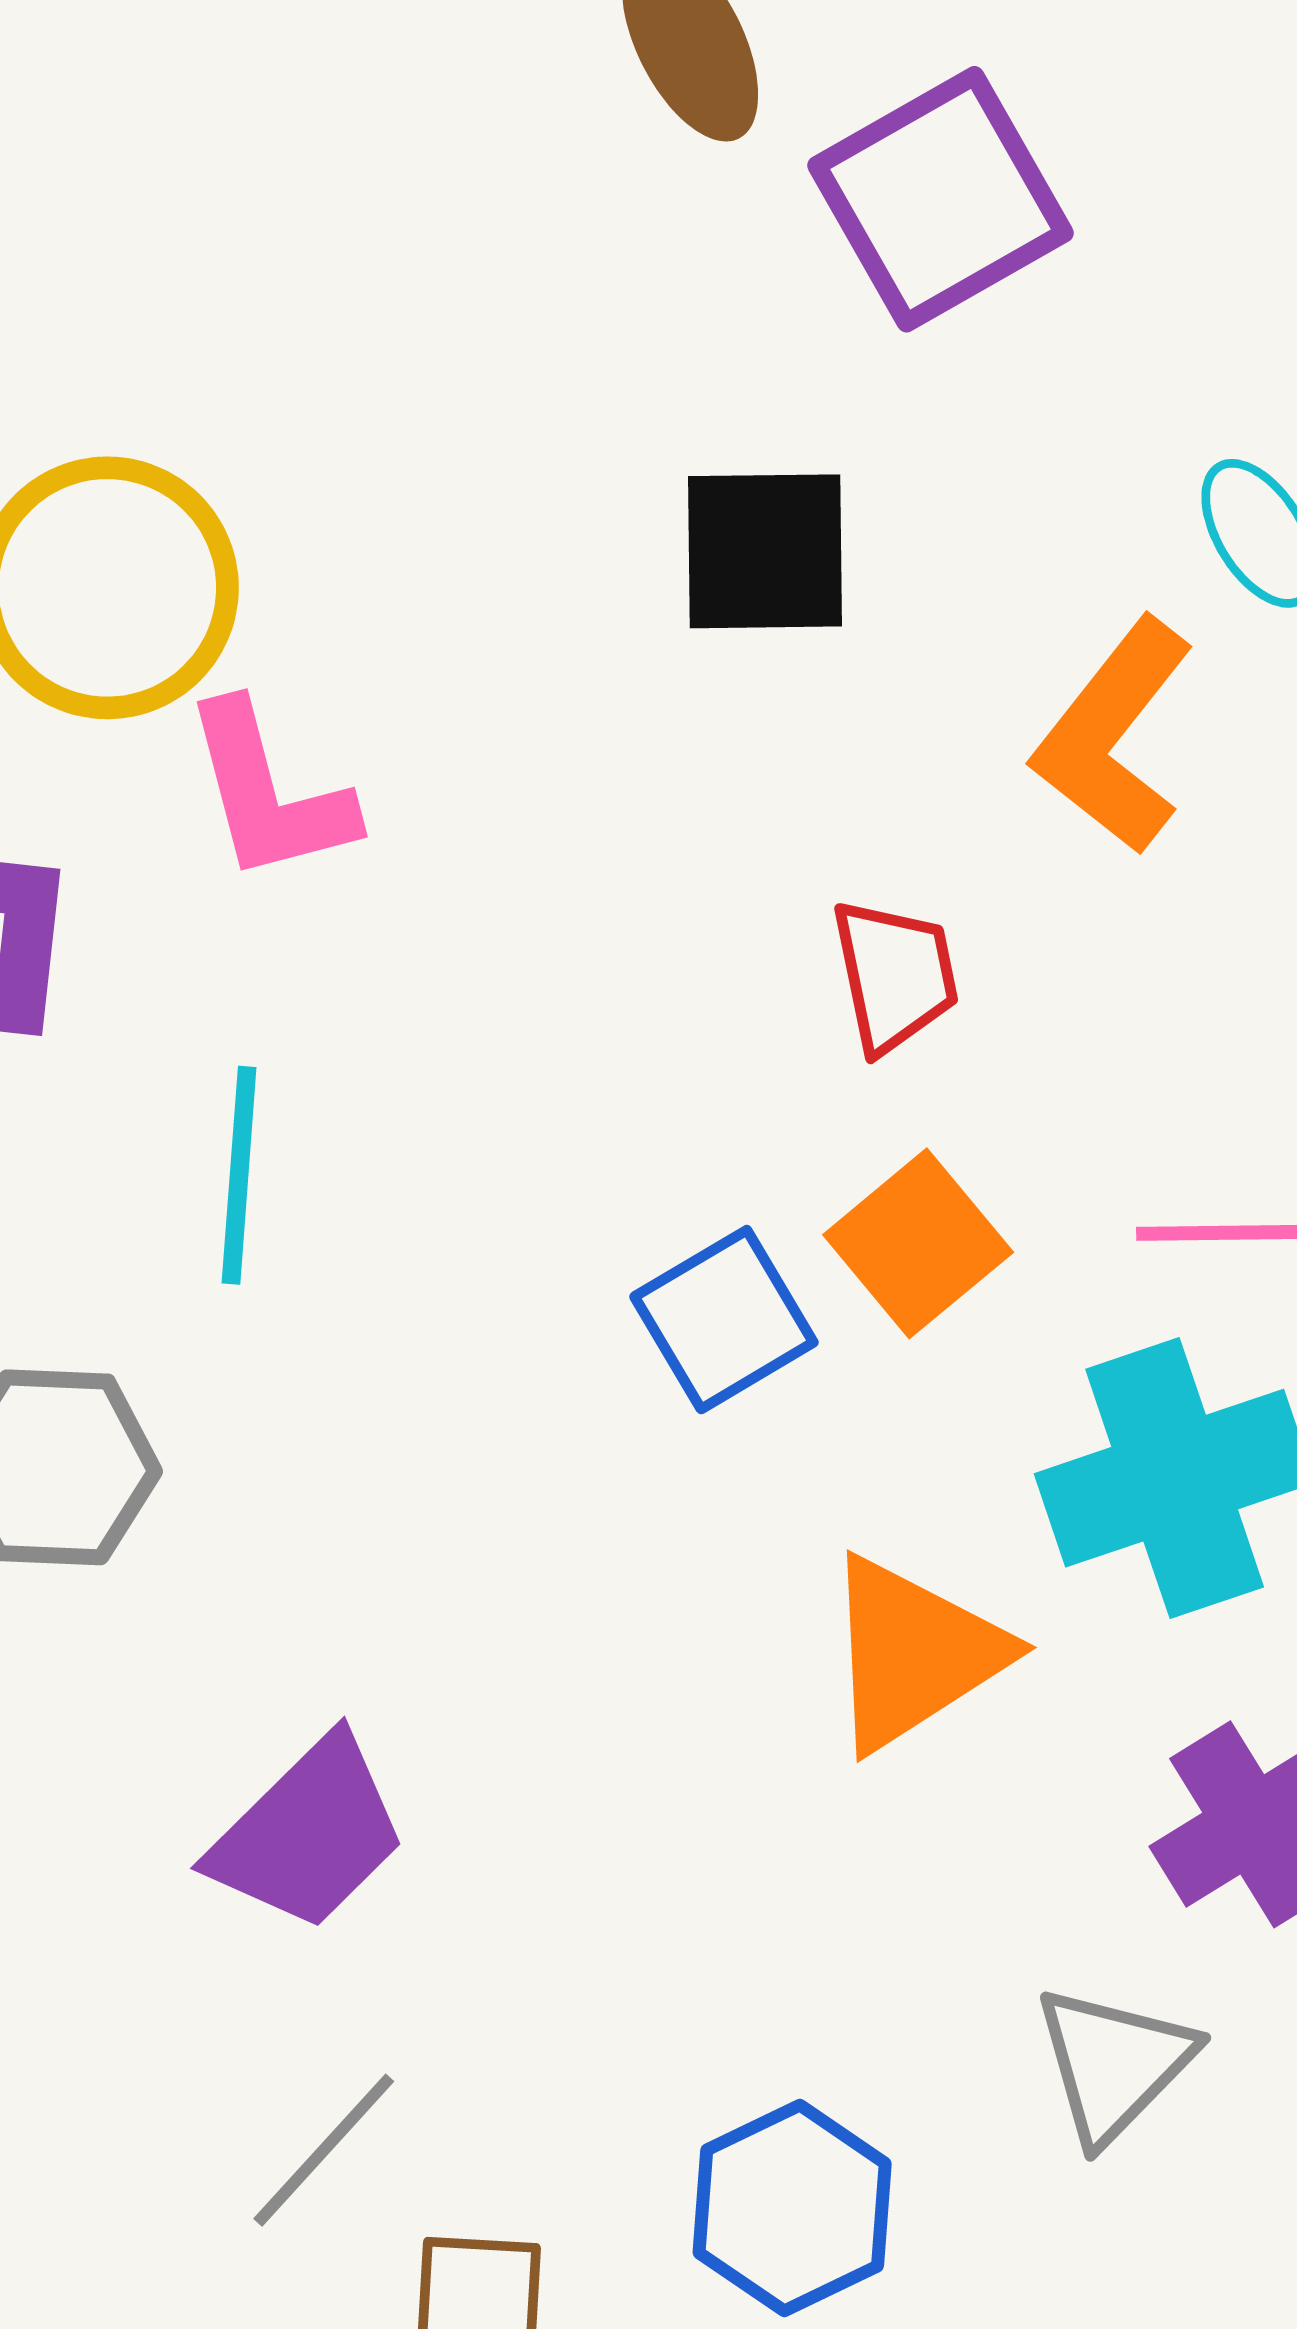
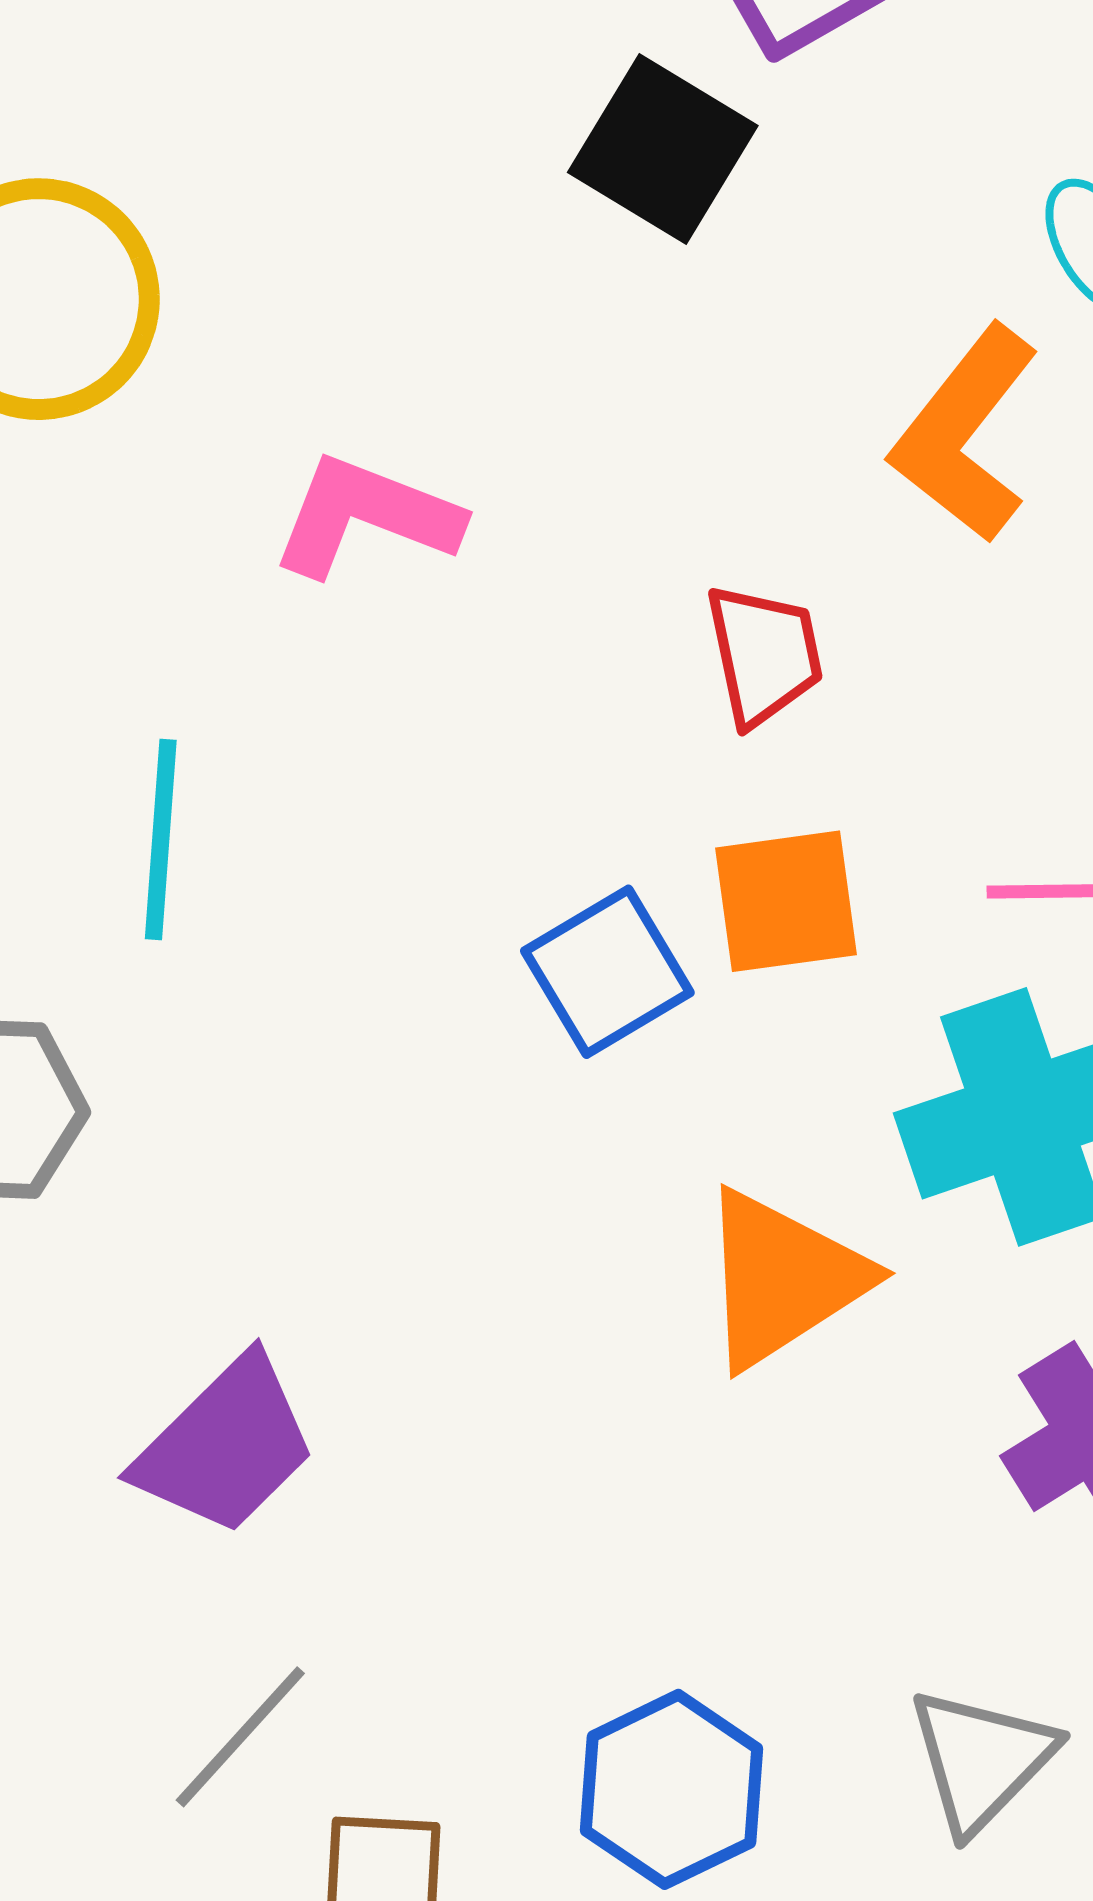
black square: (765, 551) -> (663, 149), moved, turned 32
pink L-shape: (269, 793) -> (366, 516), moved, turned 126
orange square: (918, 1243) -> (786, 901), turned 32
gray triangle: (1114, 2064) -> (981, 1760), moved

